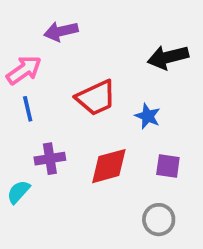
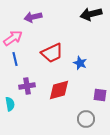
black arrow: (168, 57) -> (91, 14), moved
purple square: (168, 166) -> (100, 95), moved
cyan semicircle: (18, 192) -> (10, 104), turned 128

